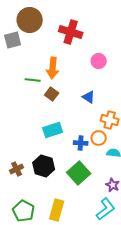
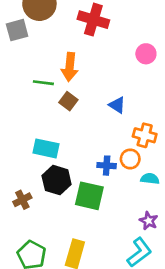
pink circle: (99, 61) -> (146, 54), moved
cyan rectangle: (53, 130) -> (46, 148), moved, turned 30
black hexagon: (44, 166) -> (57, 180), moved
green square: (79, 173) -> (89, 196), moved, turned -35

